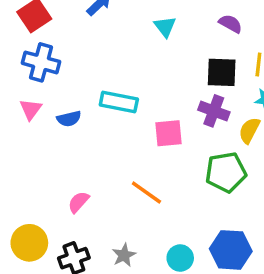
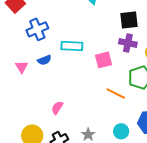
blue cross: (41, 62) -> (37, 29), moved, turned -30
pink triangle: (31, 109) -> (22, 67), moved
orange line: (146, 193) -> (116, 93), moved

